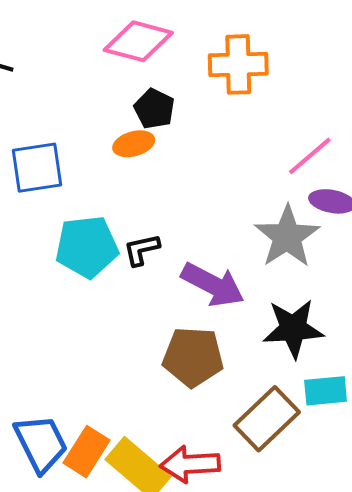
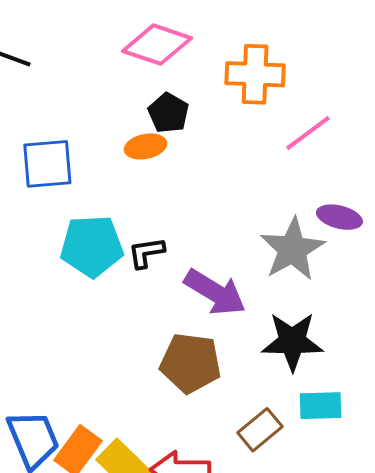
pink line: (310, 156) -> (308, 133), moved
brown rectangle: (267, 419) -> (260, 430), size x0.7

